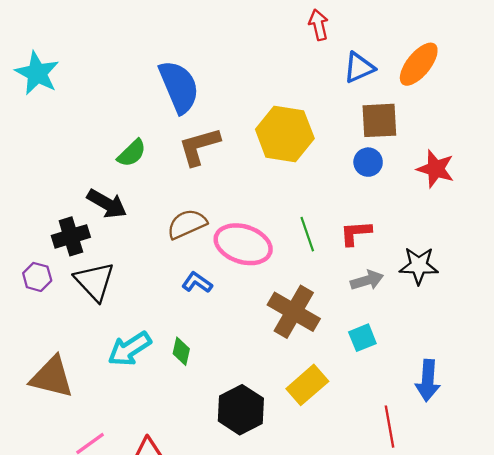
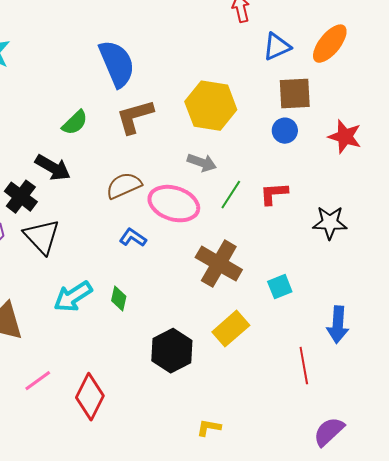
green line: (307, 234) -> (231, 195), turned 52
black cross: (71, 236) -> (21, 197), turned -36
gray arrow: (367, 280) -> (202, 163), moved, turned 36

